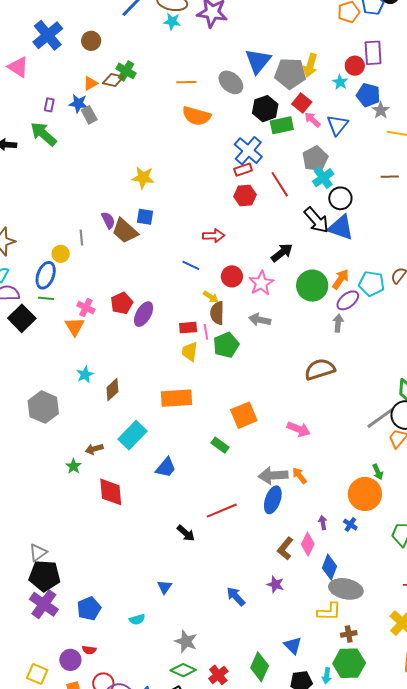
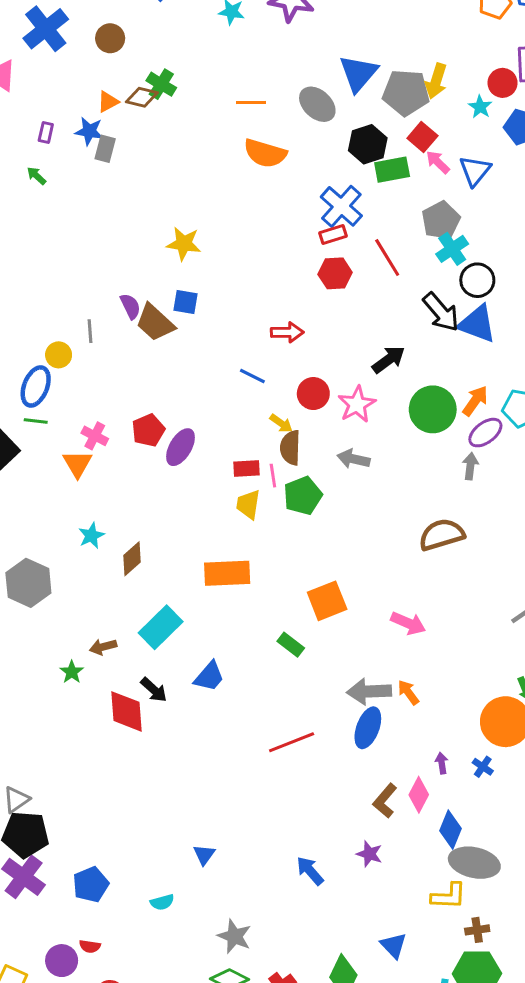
gray rectangle: (89, 115) -> (105, 149), turned 42
green arrow: (43, 134) -> (36, 176), size x0.5
black arrow: (186, 533) -> (154, 690), moved

